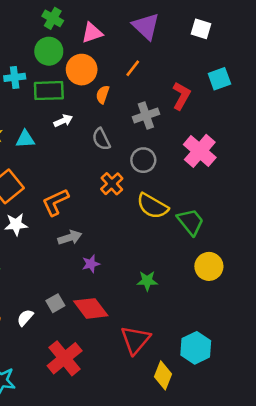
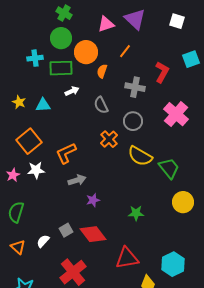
pink triangle: (92, 33) -> (106, 24), moved
gray cross: (146, 115) -> (135, 87), turned 30
red triangle: (135, 340) -> (127, 258), turned 40

